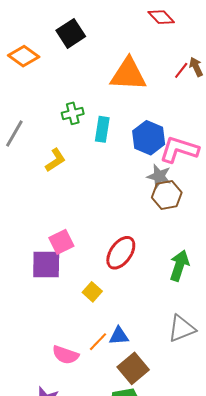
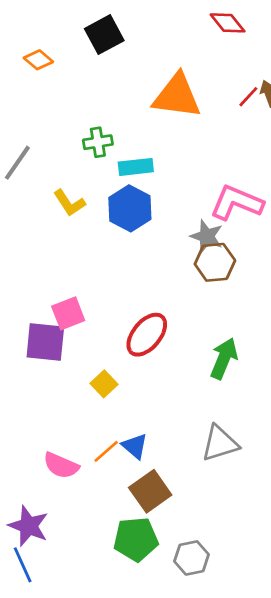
orange diamond: (24, 56) -> (38, 60), size x0.7
cyan rectangle: (102, 129) -> (136, 167), turned 70
blue hexagon: (149, 138) -> (130, 208), moved
yellow L-shape: (55, 160) -> (69, 203), turned 85
blue triangle: (119, 336) -> (135, 446), turned 40

